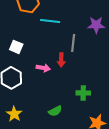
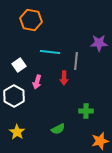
cyan line: (50, 21) -> (50, 52), moved
white square: (16, 47) -> (19, 65), turned 32
pink arrow: (43, 68) -> (37, 82), moved, turned 96

